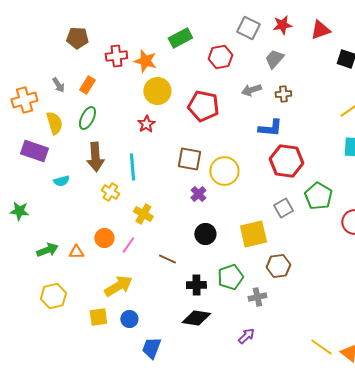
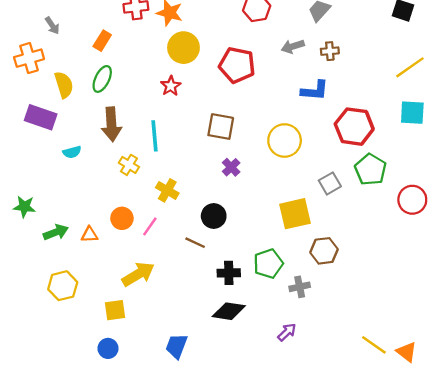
gray arrow: (58, 85) -> (52, 26), moved
red hexagon: (286, 161) -> (354, 127), moved
yellow circle: (224, 171) -> (285, 141), moved
green star: (19, 211) -> (24, 207), moved
black circle: (205, 234) -> (214, 216), moved
blue circle: (129, 319) -> (108, 348), moved

